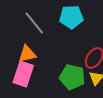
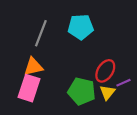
gray line: (34, 23) -> (41, 33), turned 60

